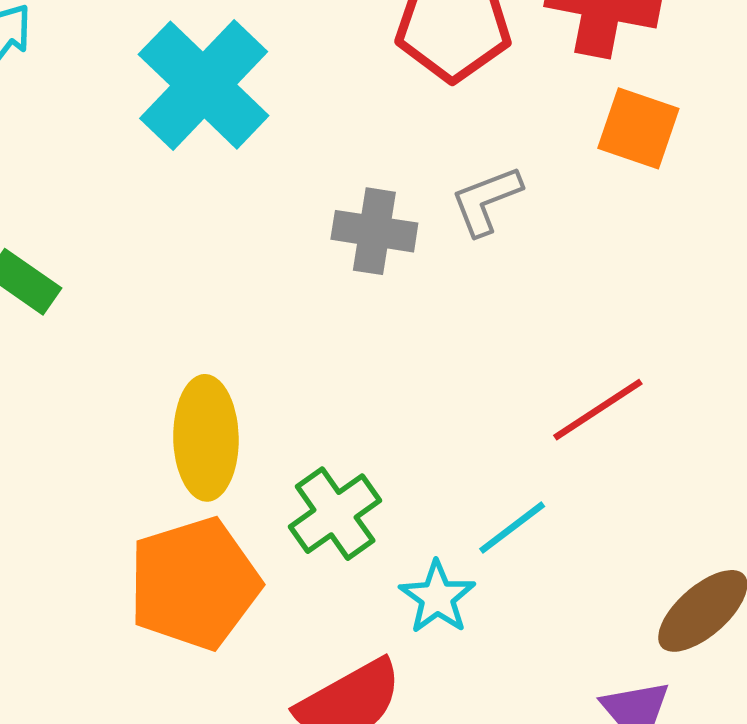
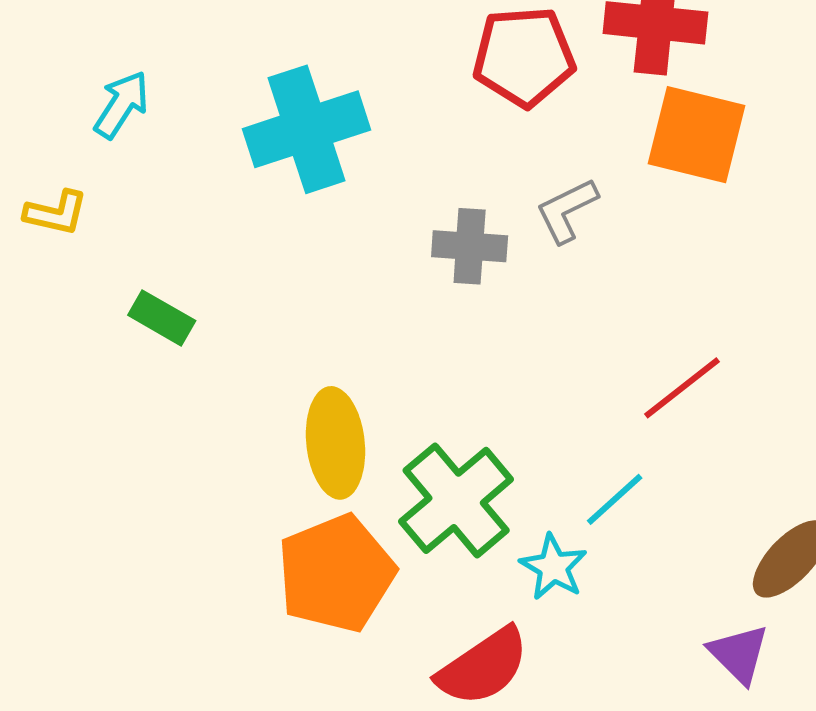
cyan cross: (204, 85) -> (306, 129), turned 33
orange square: (638, 128) -> (697, 135), size x1.4
green cross: (335, 514) -> (456, 500), size x1.4

